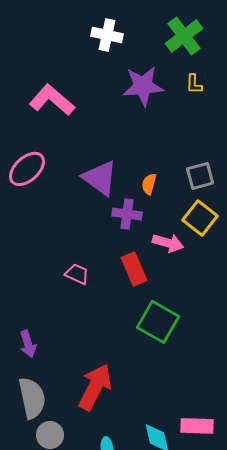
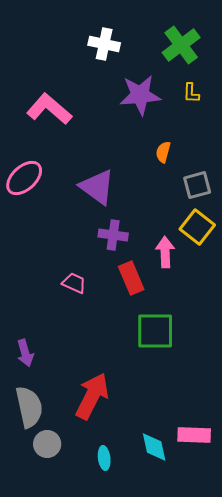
orange semicircle: (149, 184) -> (163, 152), moved
purple cross: (127, 214) -> (113, 235), moved
pink arrow: (168, 243) -> (165, 252), turned -108
green square: (158, 322) -> (155, 331), turned -30

